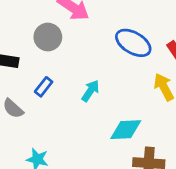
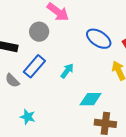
blue rectangle: (44, 87) -> (34, 66), size x1.6

